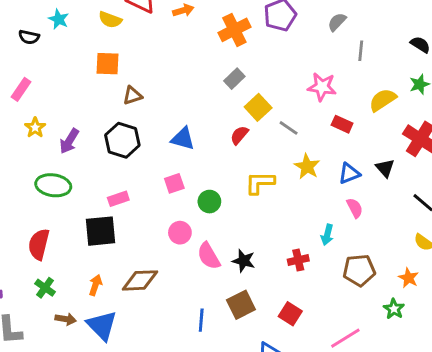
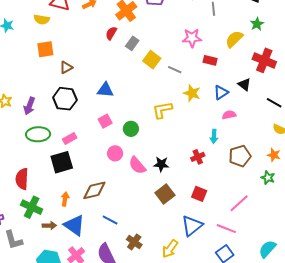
red semicircle: (239, 135) -> (111, 33), moved
green ellipse: (53, 185) -> (38, 134), moved
pink semicircle: (355, 208) -> (229, 115), turned -64
green cross: (45, 288) -> (32, 207), size x1.5
blue line: (201, 320) -> (110, 220), moved, turned -56

